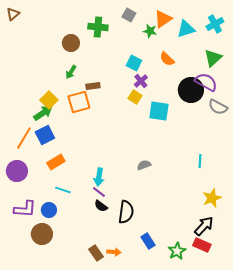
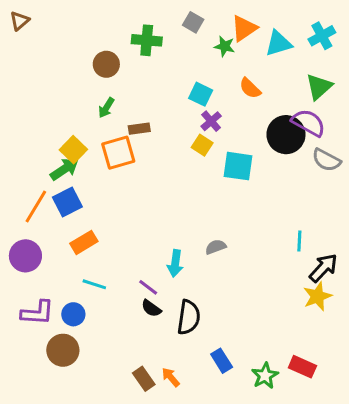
cyan arrow: (99, 177) -> (175, 263), moved
black arrow: (204, 226) -> (323, 268), moved
orange arrow: (114, 252) -> (171, 377), turned -136

